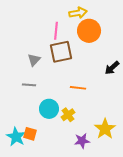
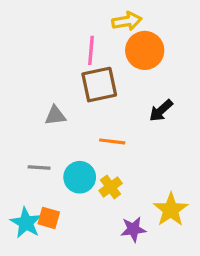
gray triangle: (34, 60) -> (55, 115), moved, turned 40
black arrow: (112, 68) -> (161, 111), moved
gray line: (29, 85) -> (39, 167), moved
orange line: (78, 88) -> (112, 141), moved

